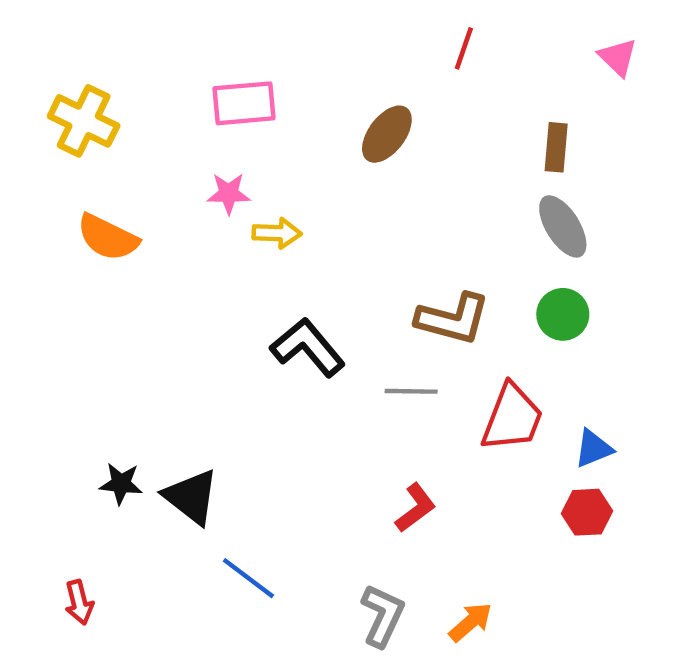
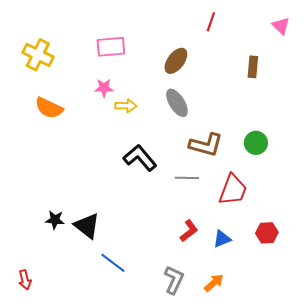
gray ellipse: (563, 226) -> (177, 103), moved
blue triangle: (594, 448) -> (222, 239), moved
red arrow: (79, 602) -> (25, 280), moved

